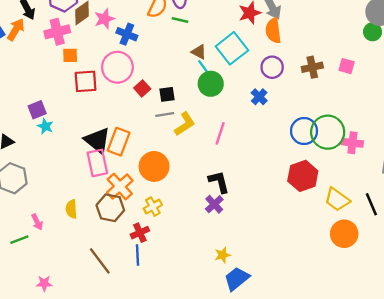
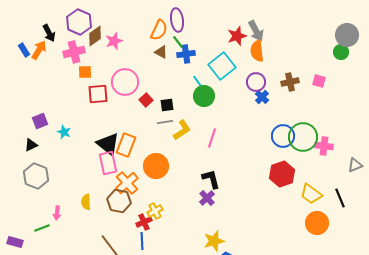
green line: (180, 20) -> (178, 42), turned 40
blue cross: (127, 34) -> (186, 54), moved, turned -30
brown triangle: (199, 52) -> (161, 52), moved
blue cross: (259, 97) -> (262, 97), moved
purple square: (37, 110) -> (40, 121), moved
yellow cross: (153, 207) -> (155, 211), moved
pink arrow: (37, 222) -> (57, 213), turned 32
yellow star: (223, 255) -> (214, 241), size x1.5

